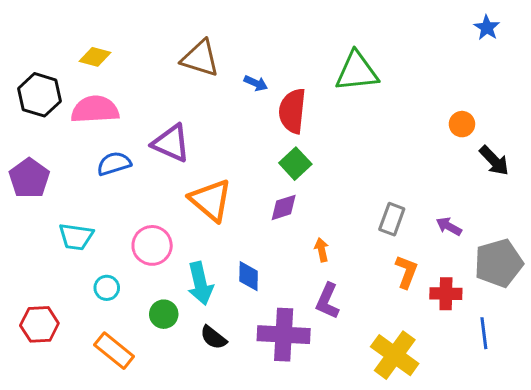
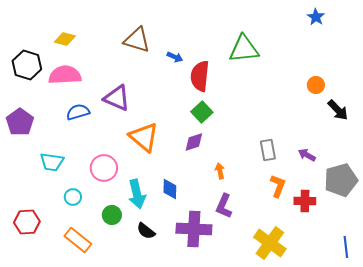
blue star: (487, 28) -> (316, 17), moved
gray rectangle: (392, 219) -> (268, 150), turned -30
blue line: (484, 333) -> (346, 247), moved

